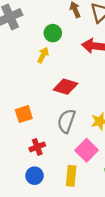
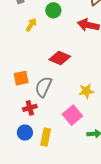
yellow arrow: (43, 55) -> (31, 25), moved
gray semicircle: (66, 121) -> (43, 87), moved
yellow rectangle: (71, 176) -> (46, 137), moved

